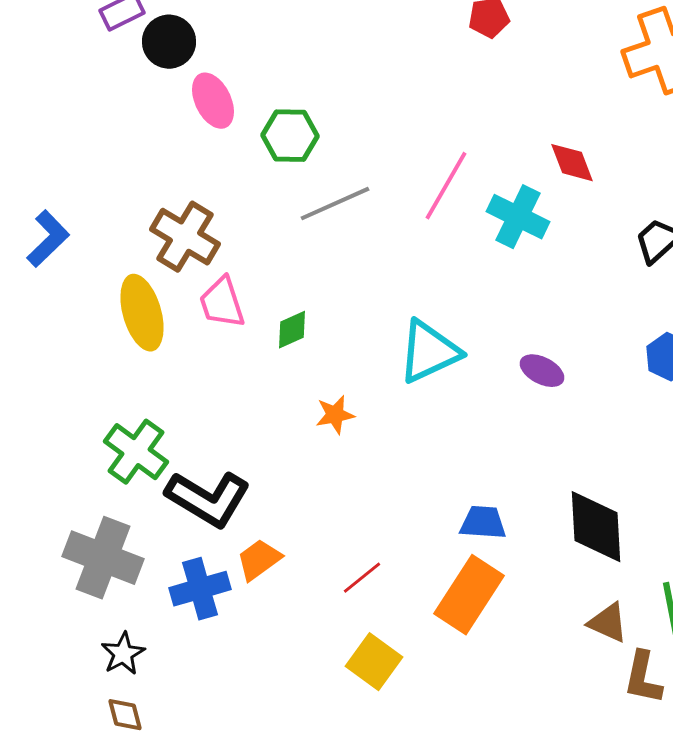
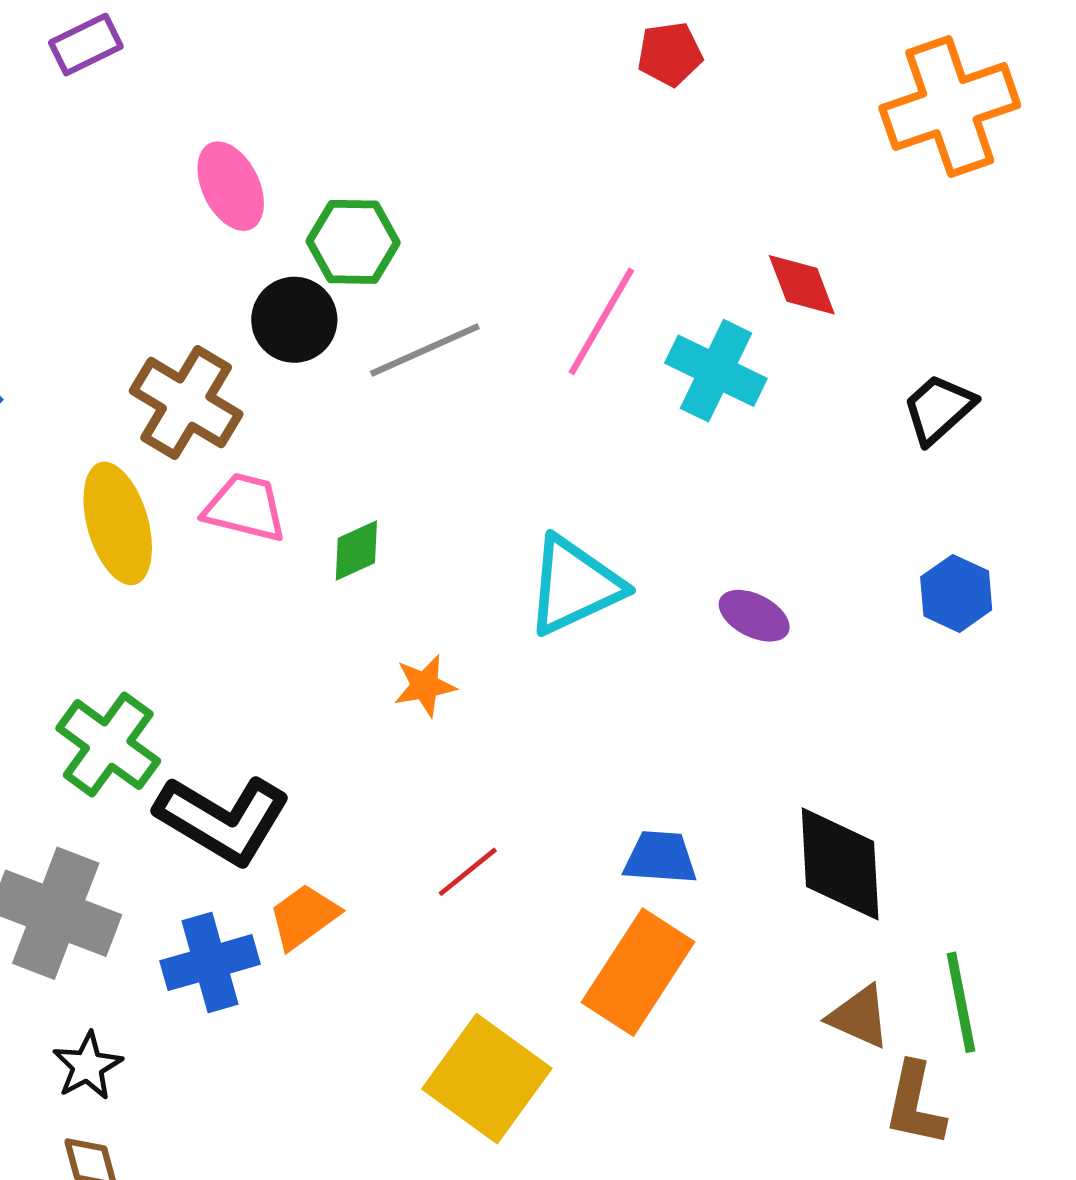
black circle: (169, 42) -> (294, 320), moved
pink trapezoid: (222, 303) -> (245, 508), turned 122
red line: (362, 578) -> (468, 872), moved
yellow square: (374, 662) -> (487, 1079), size x1.4

